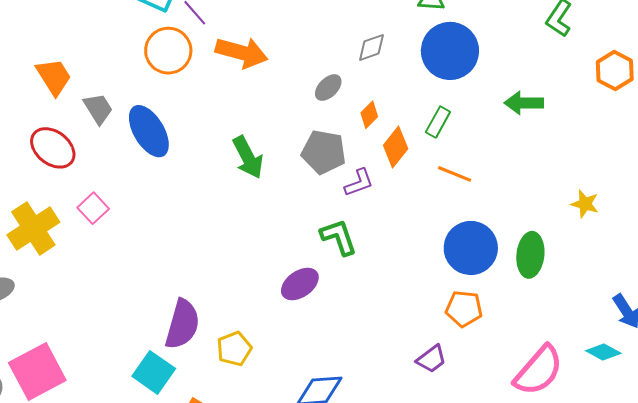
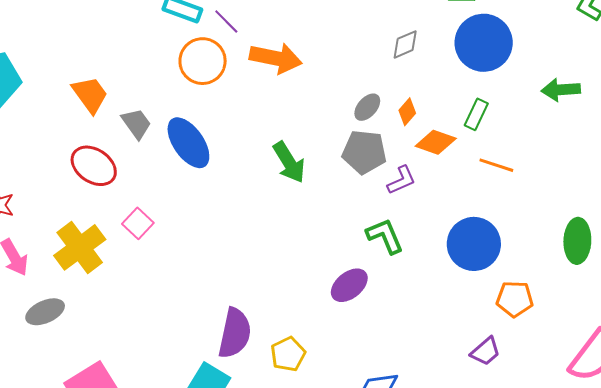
gray ellipse: (328, 88) -> (367, 107), moved
orange diamond: (396, 147) -> (436, 142), turned 75
blue circle: (471, 248) -> (474, 244), moved

